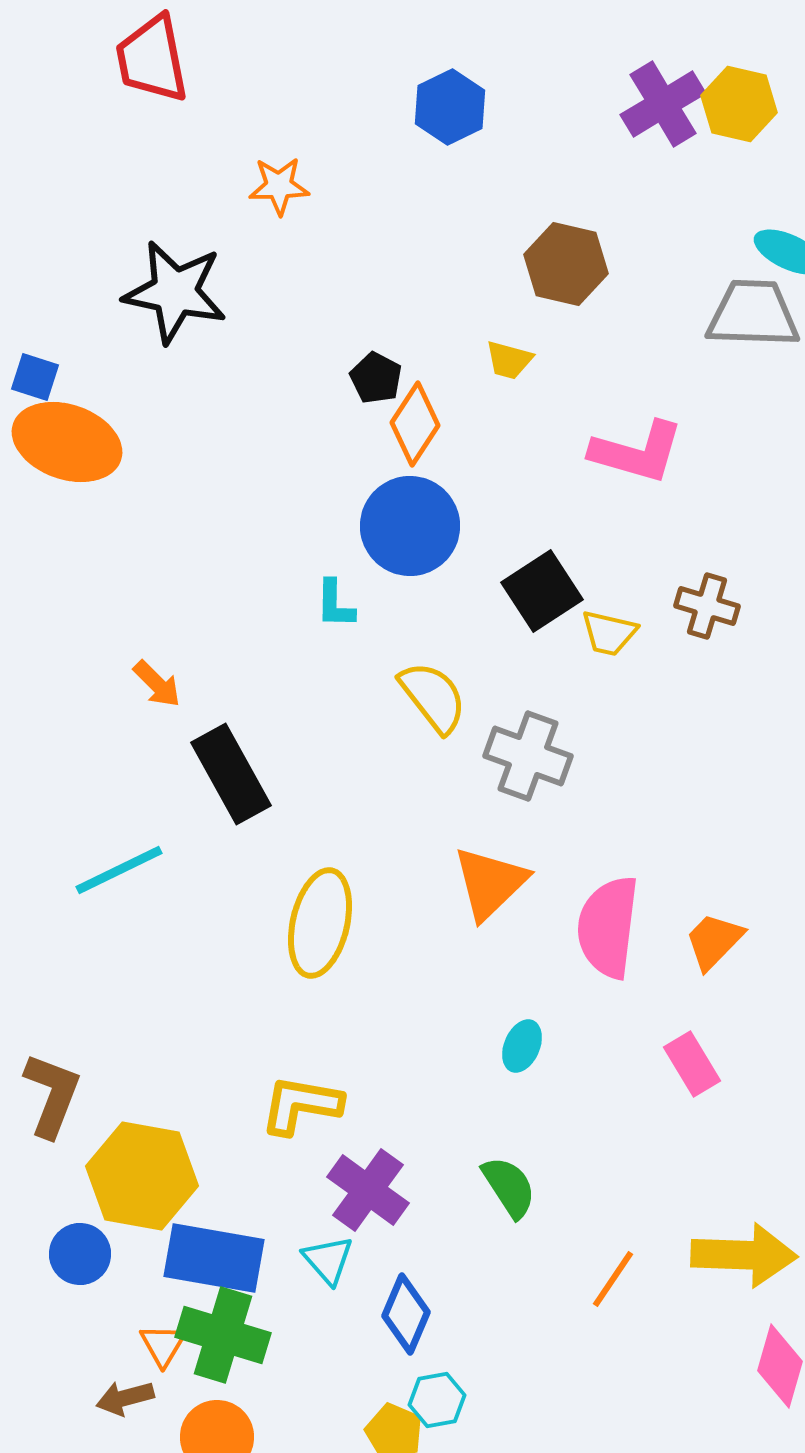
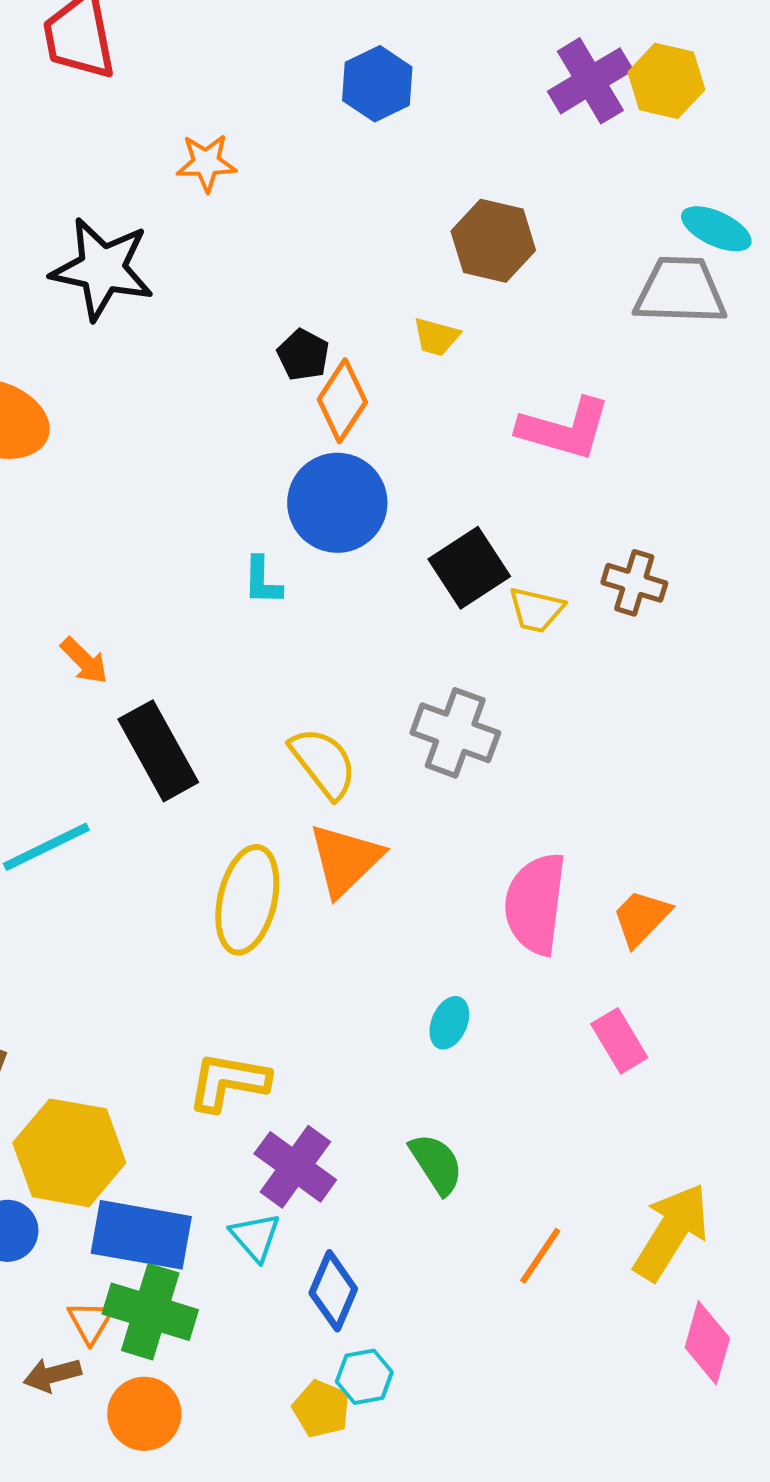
yellow semicircle: (433, 697) -> (323, 763), moved
orange triangle: (490, 883) -> (345, 860), moved
yellow arrow: (744, 1255) -> (671, 1232), turned -60

